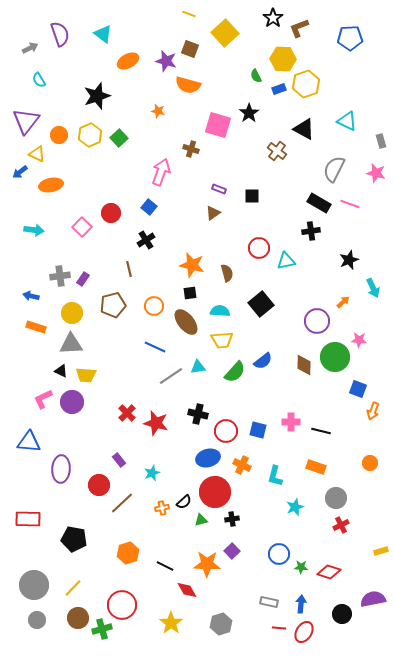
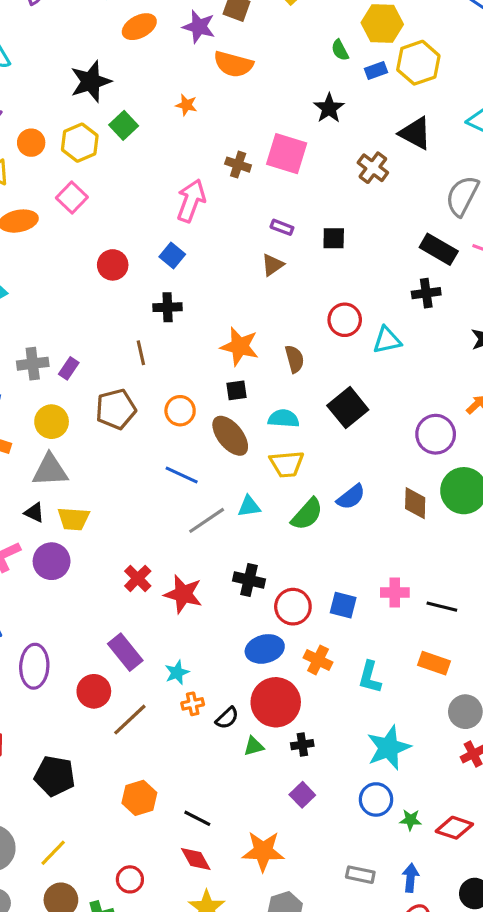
pink square: (218, 125) -> (287, 154), moved
green square: (119, 138) -> (124, 125), moved
pink square: (82, 227) -> (72, 198), moved
black cross: (146, 240) -> (168, 307), turned 30
purple rectangle: (119, 460) -> (125, 652), size x1.6
cyan star: (295, 507) -> (389, 748), moved, size x1.6
orange cross: (162, 508) -> (193, 704), moved
orange star: (207, 564) -> (263, 851), moved
red diamond: (187, 590) -> (196, 859), moved
red circle: (122, 605) -> (130, 879), size x0.6

